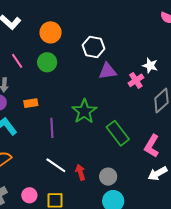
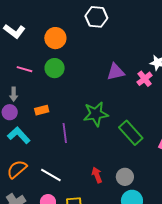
white hexagon: (93, 47) -> (96, 17), moved
pink line: (17, 61) -> (25, 69), turned -35
green star: (84, 111) -> (96, 114), turned 30
white line: (56, 165) -> (51, 175), moved

